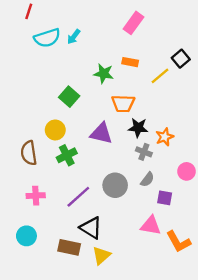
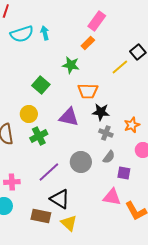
cyan arrow: (74, 37) -> (45, 33), turned 128
orange rectangle: (130, 62) -> (88, 43), moved, turned -56
orange star: (165, 137) -> (132, 125), moved
pink cross: (36, 196) -> (12, 182), moved
yellow triangle: (101, 255) -> (69, 223), turned -36

